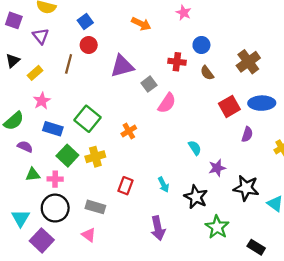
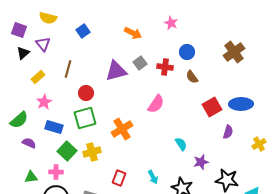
red circle: (89, 45) -> (86, 93), moved
black triangle: (13, 61) -> (23, 53), moved
brown cross: (248, 62) -> (234, 52), moved
gray square: (149, 84) -> (140, 63), moved
green square: (88, 119) -> (85, 118), turned 35
orange cross: (129, 131) -> (122, 129), size x1.5
green triangle: (33, 175) -> (31, 177), moved

